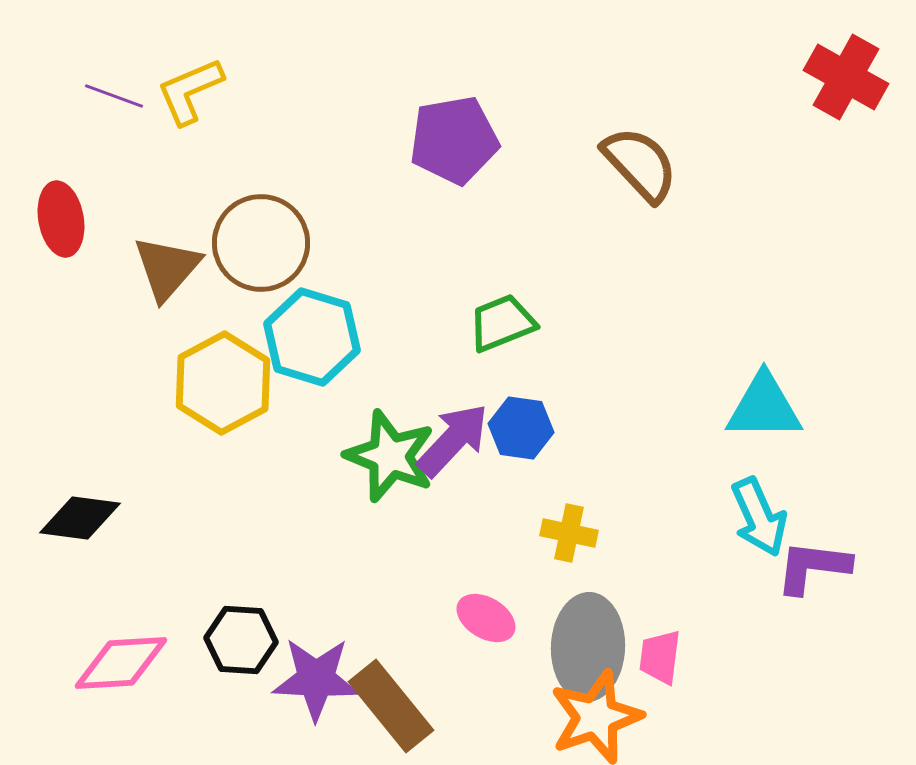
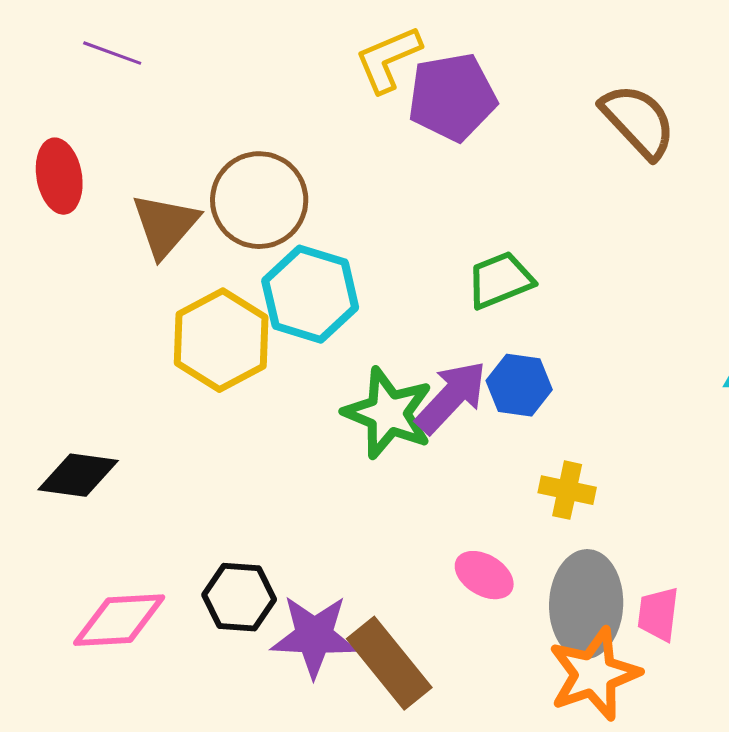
yellow L-shape: (190, 91) -> (388, 59), moved

